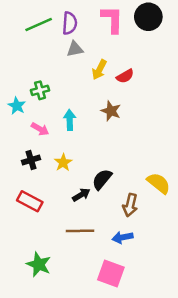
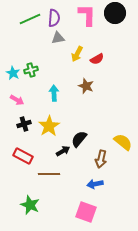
cyan star: (17, 106) -> (13, 73), moved
pink arrow: (40, 129) -> (17, 100), moved
yellow star: (63, 163) -> (49, 126), size x1.5
brown line: (80, 231) -> (49, 174), moved

